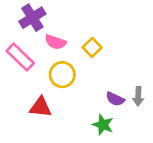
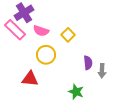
pink rectangle: (20, 57) -> (15, 30), moved
purple semicircle: (115, 99) -> (88, 63), moved, turned -120

